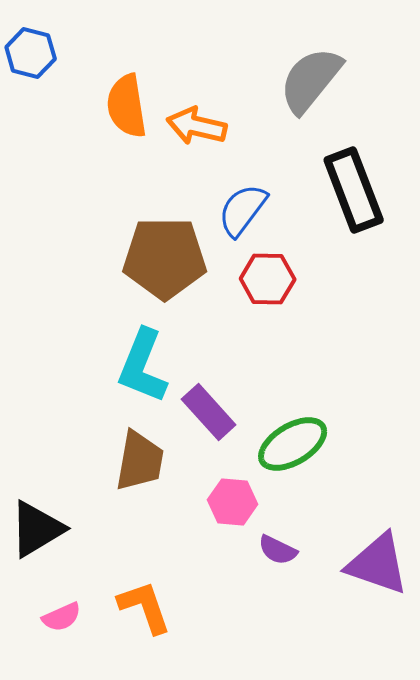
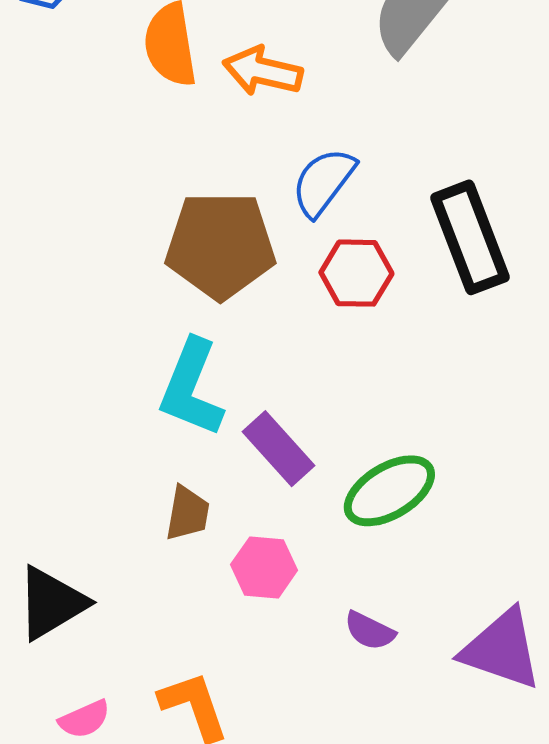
black rectangle: (354, 190) -> (470, 237), moved
brown trapezoid: (140, 461) -> (187, 513), size x0.7
pink hexagon: (233, 502) -> (264, 567), moved

